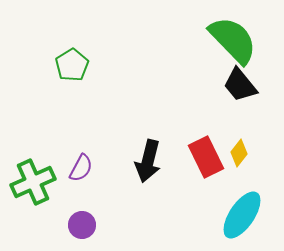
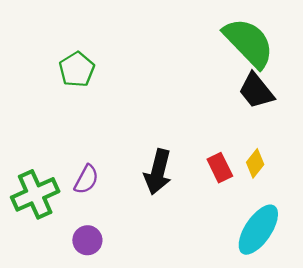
red rectangle: (206, 157) -> (220, 168), size x0.7

